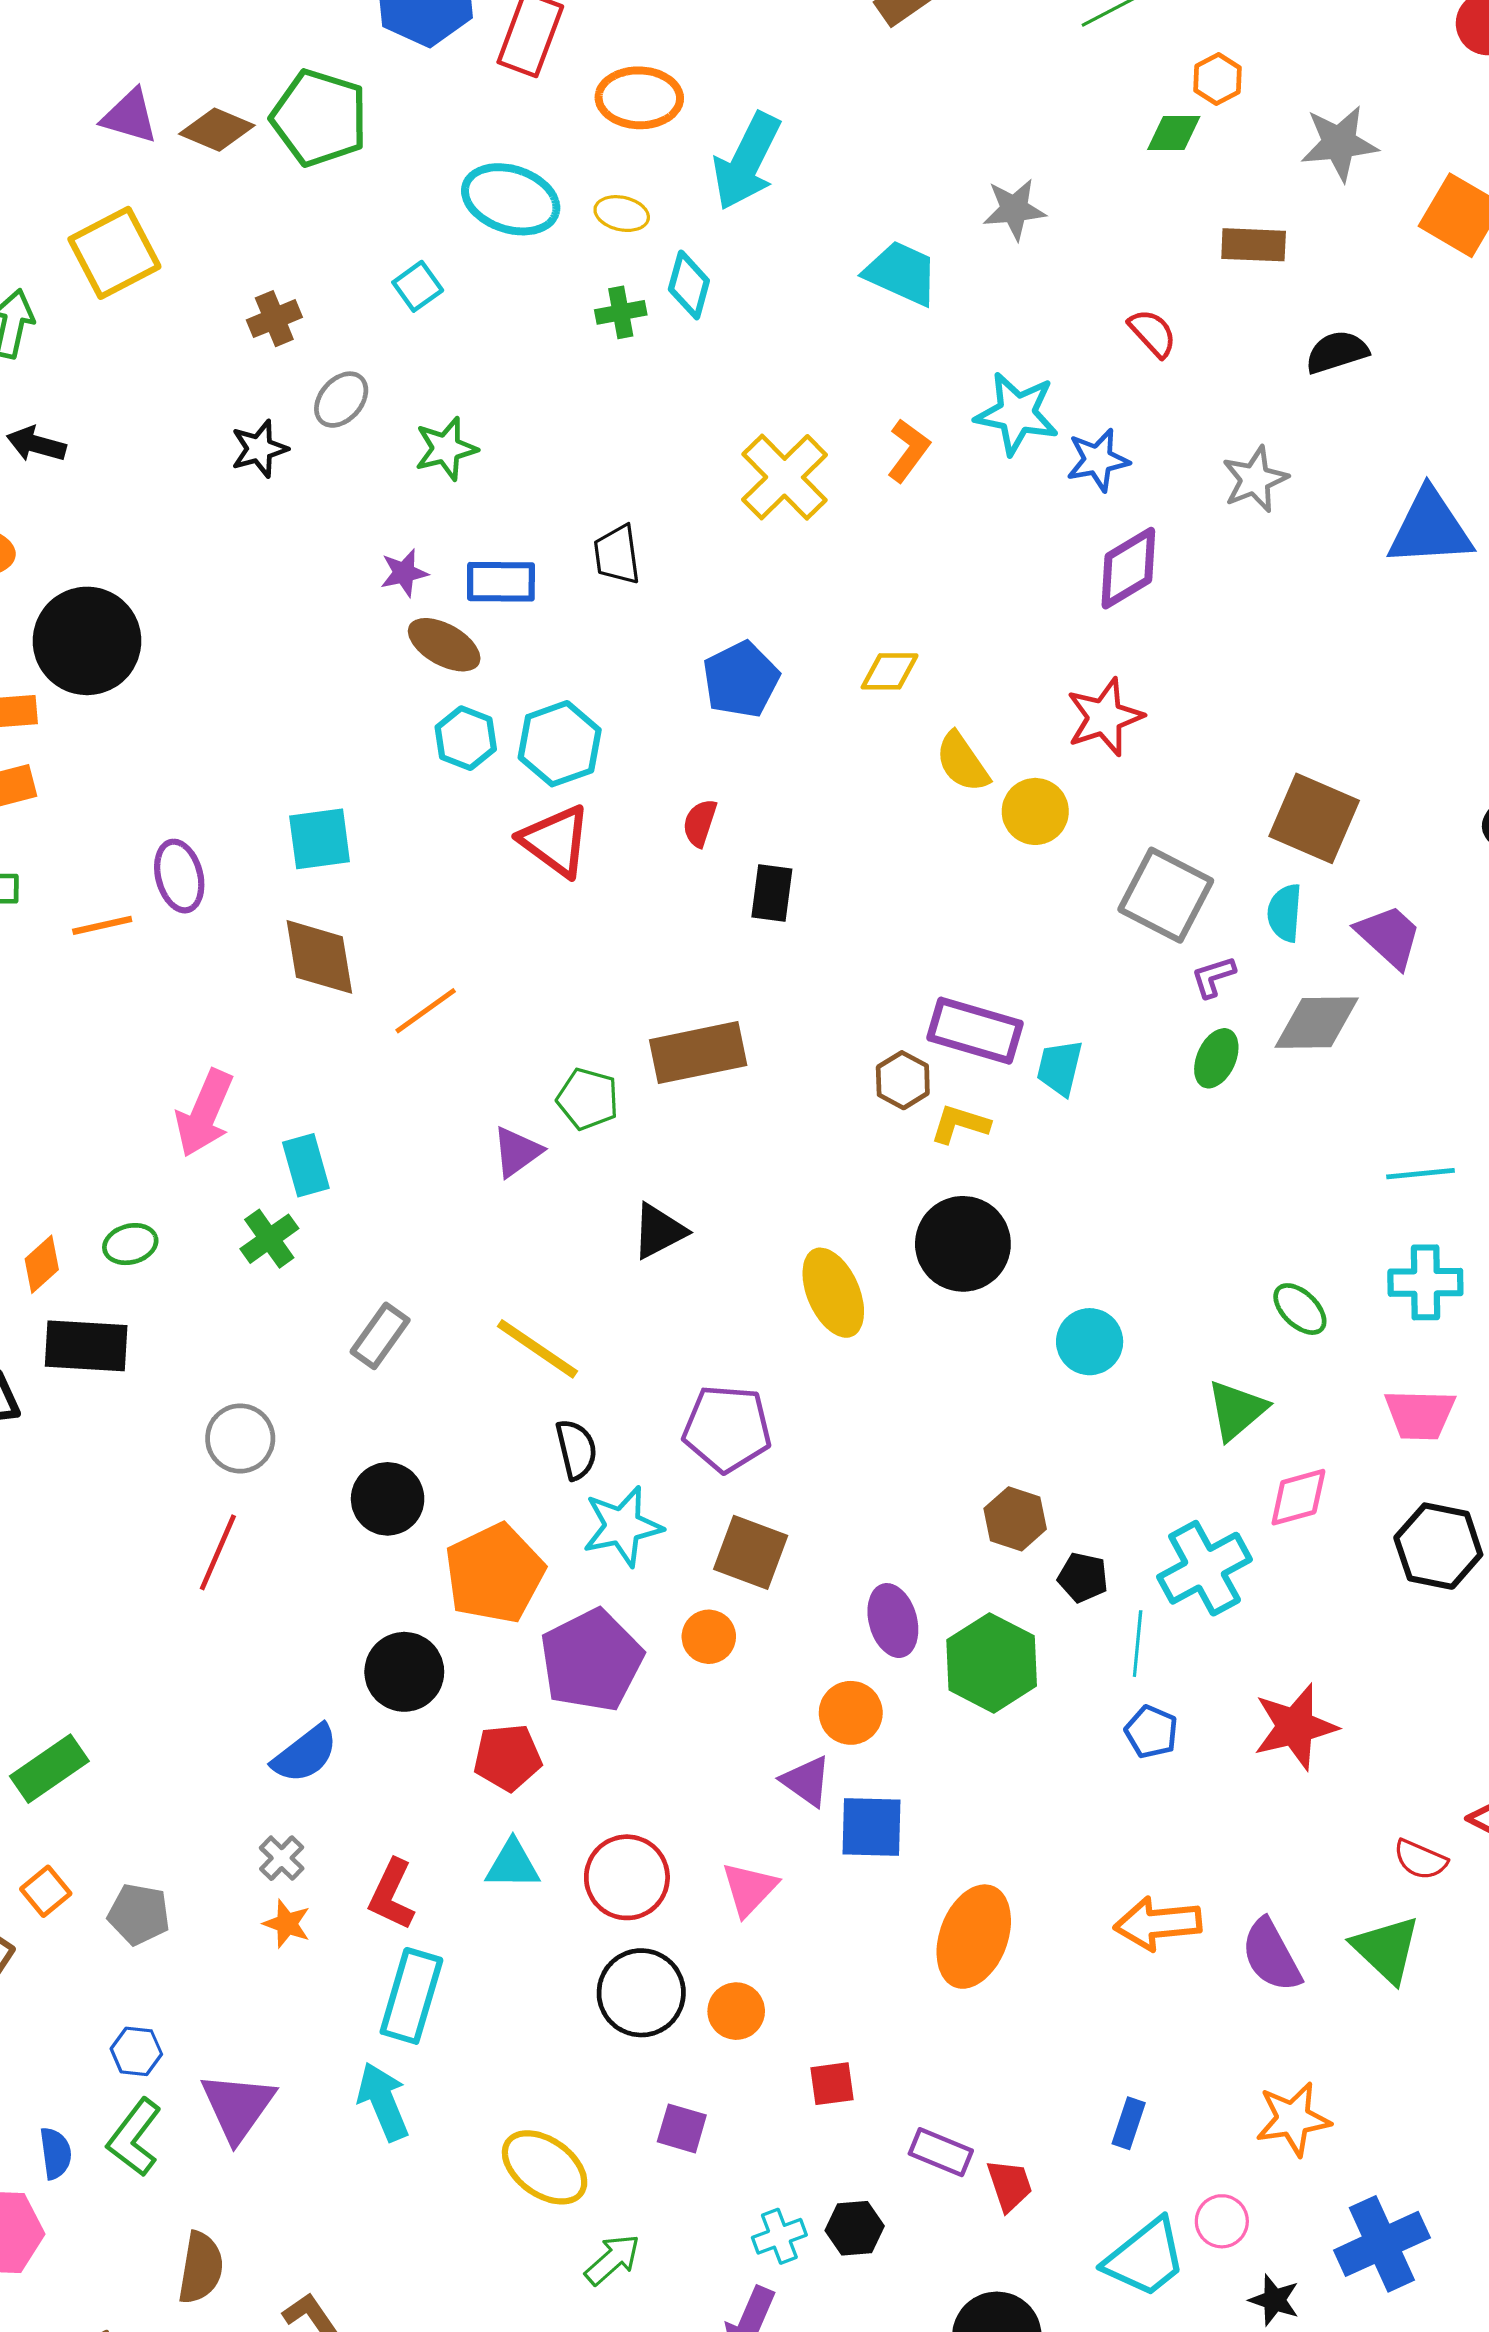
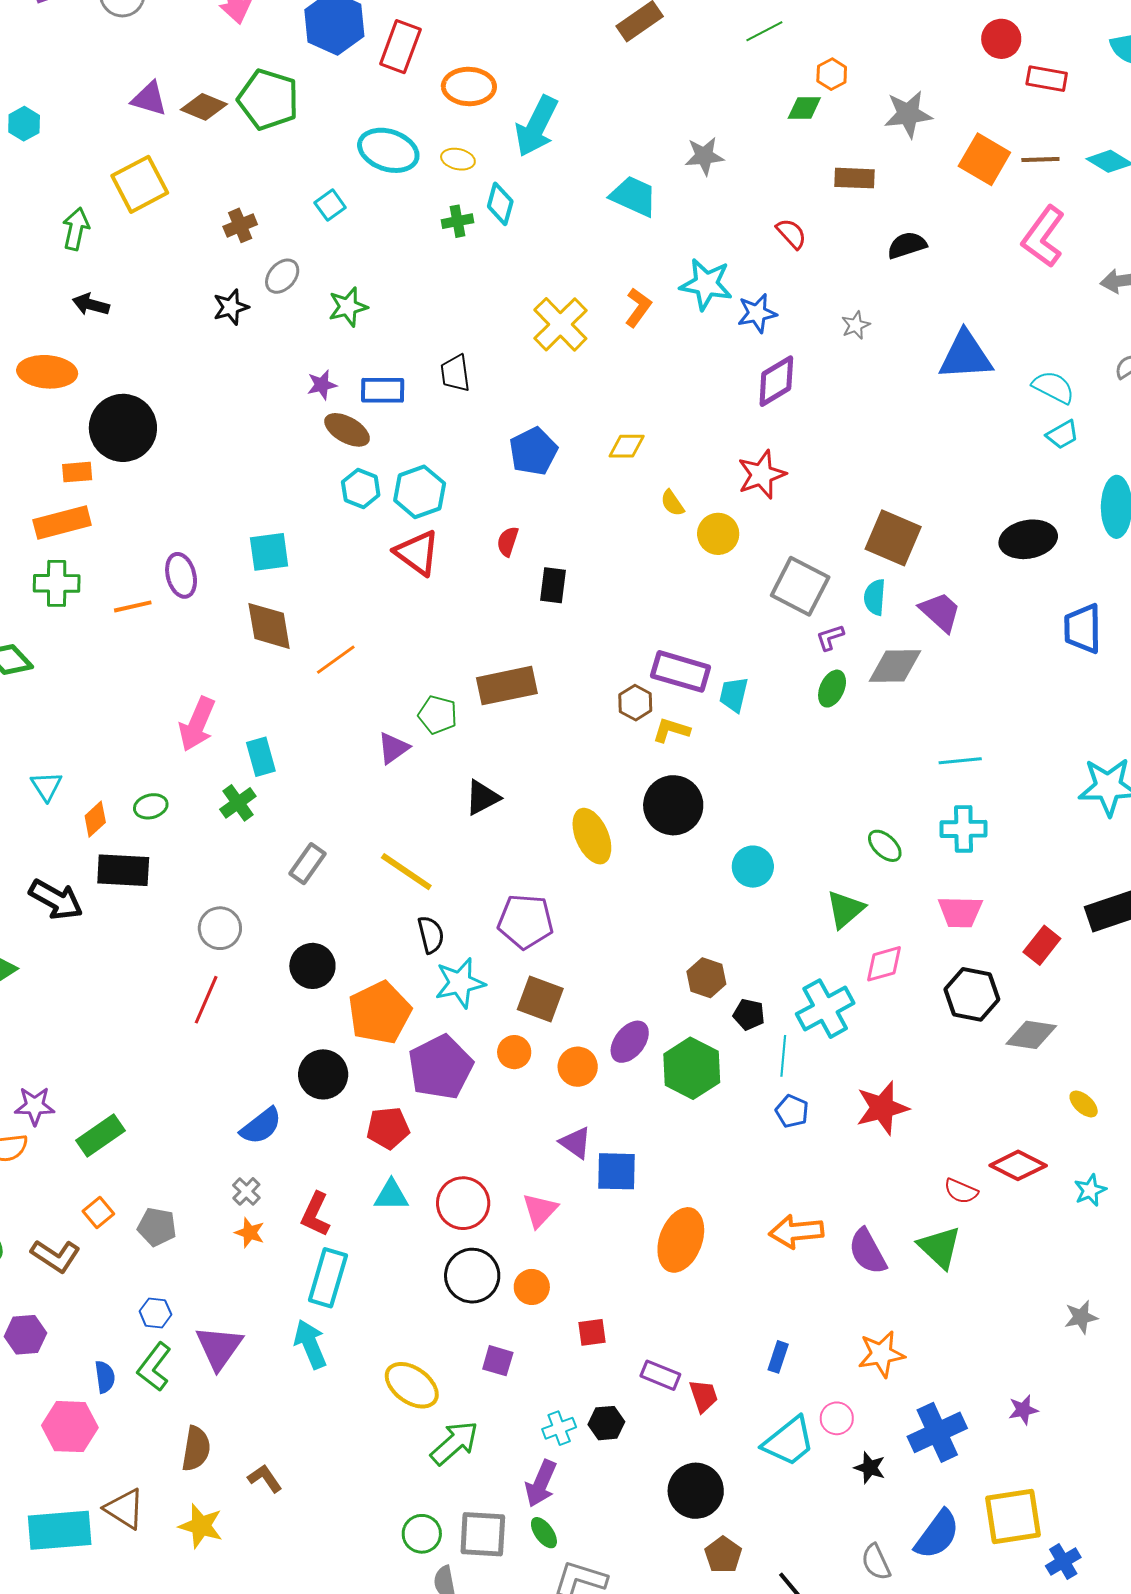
gray star: (1255, 479) -> (856, 325), size x0.7
yellow semicircle: (962, 762) -> (672, 503), size x0.7
purple ellipse: (893, 1621) -> (630, 1042), turned 54
orange circle: (851, 1713) -> (578, 1067), moved
green arrow: (613, 2260) -> (454, 1443), size x1.4

